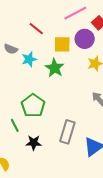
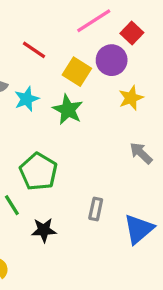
yellow square: (62, 44) -> (77, 72), turned 36
gray rectangle: (67, 132) -> (96, 209), size x0.6

